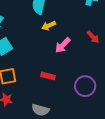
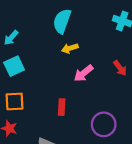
red rectangle: (48, 76) -> (62, 107), turned 72

